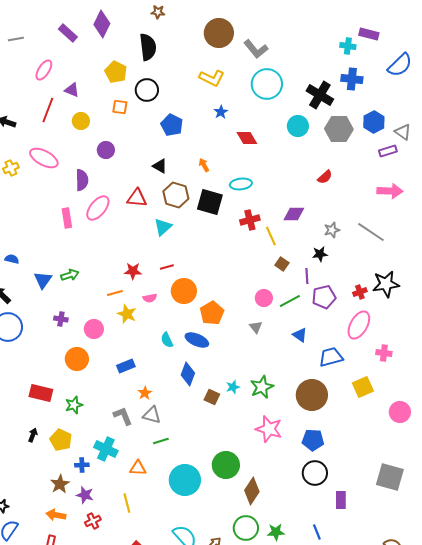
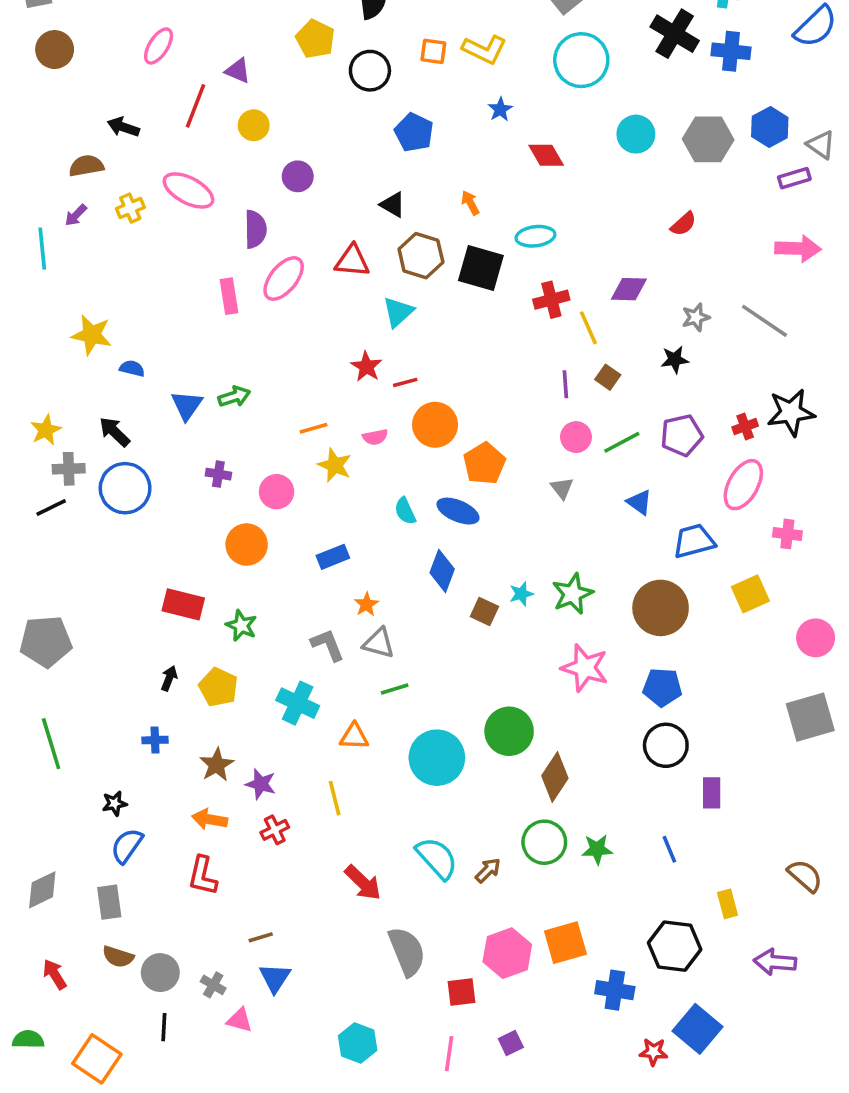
pink ellipse: (44, 70) -> (159, 46), moved
black cross: (320, 95) -> (675, 34), moved
orange square: (120, 107) -> (433, 51), moved
red star: (133, 271) -> (366, 367), moved, turned 30
purple line: (307, 276) -> (565, 384), moved
green star: (74, 405) -> (241, 626), turned -30
blue cross: (82, 465) -> (155, 740), moved
gray square: (390, 477) -> (810, 717), moved, turned -32

